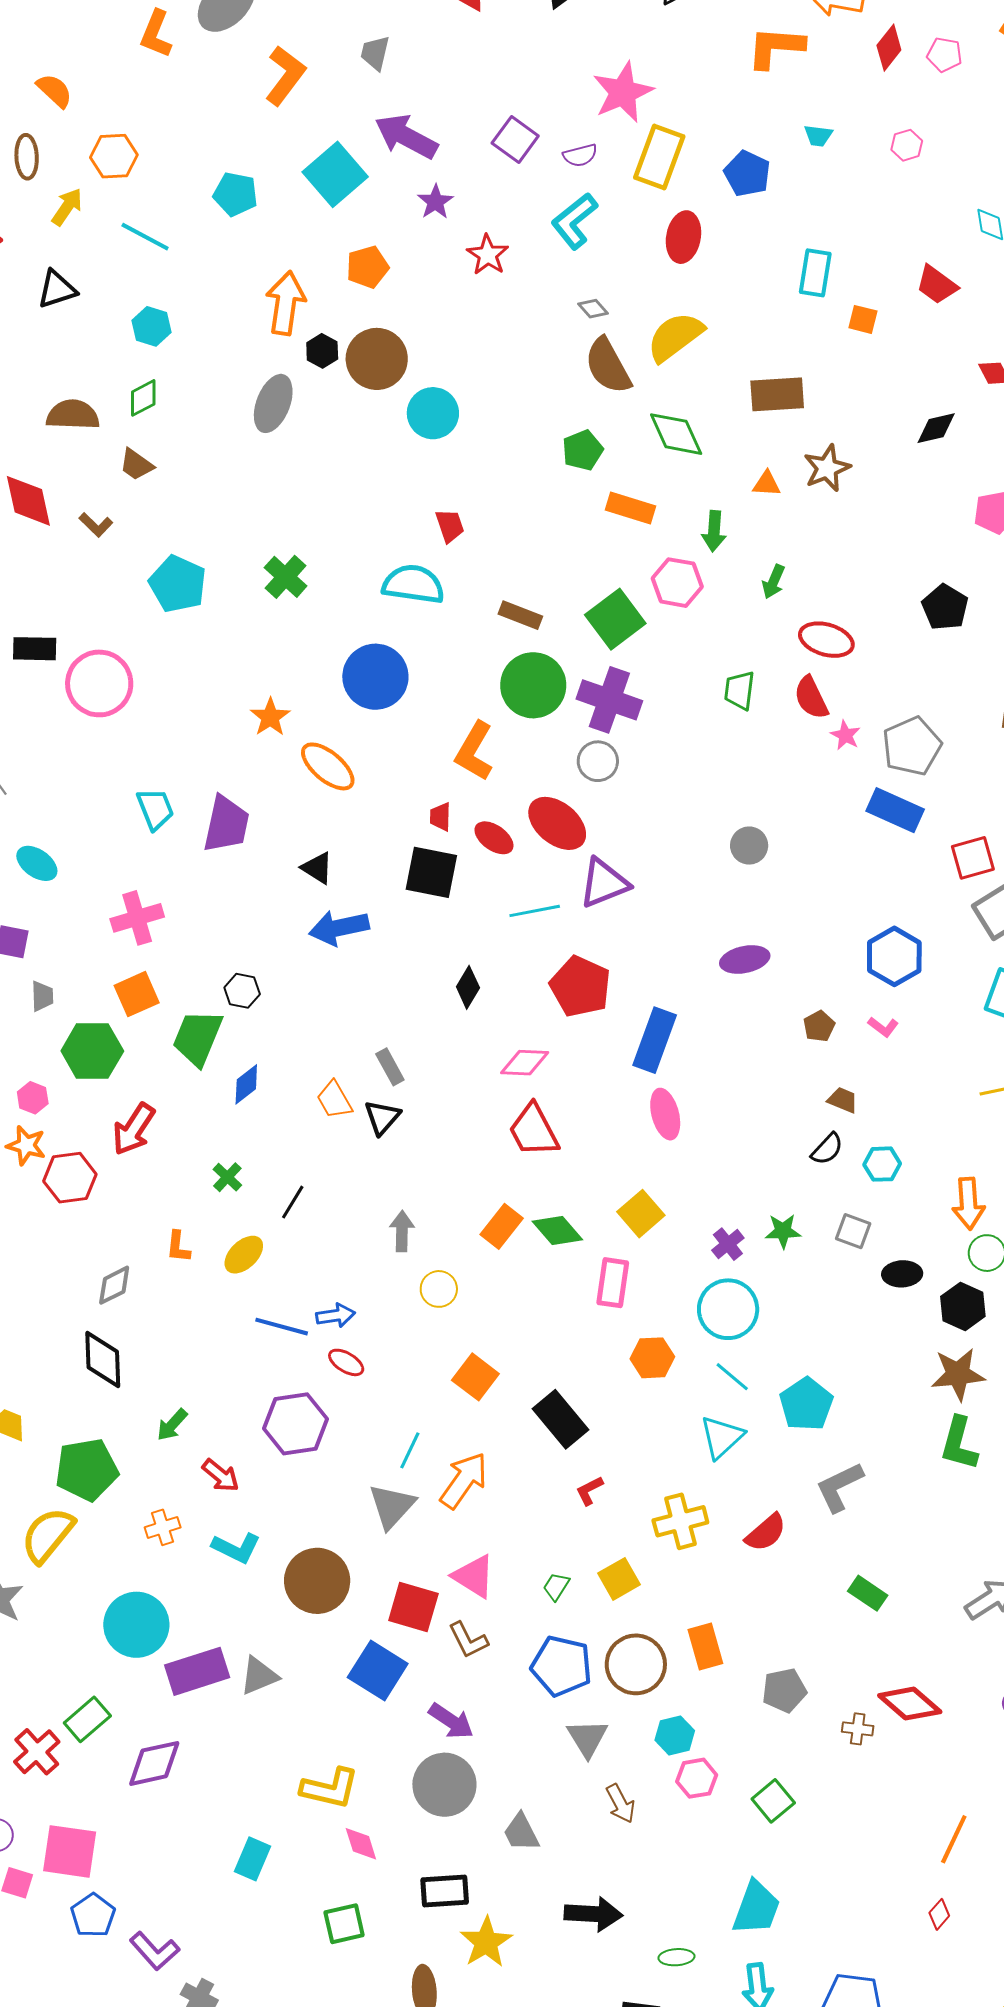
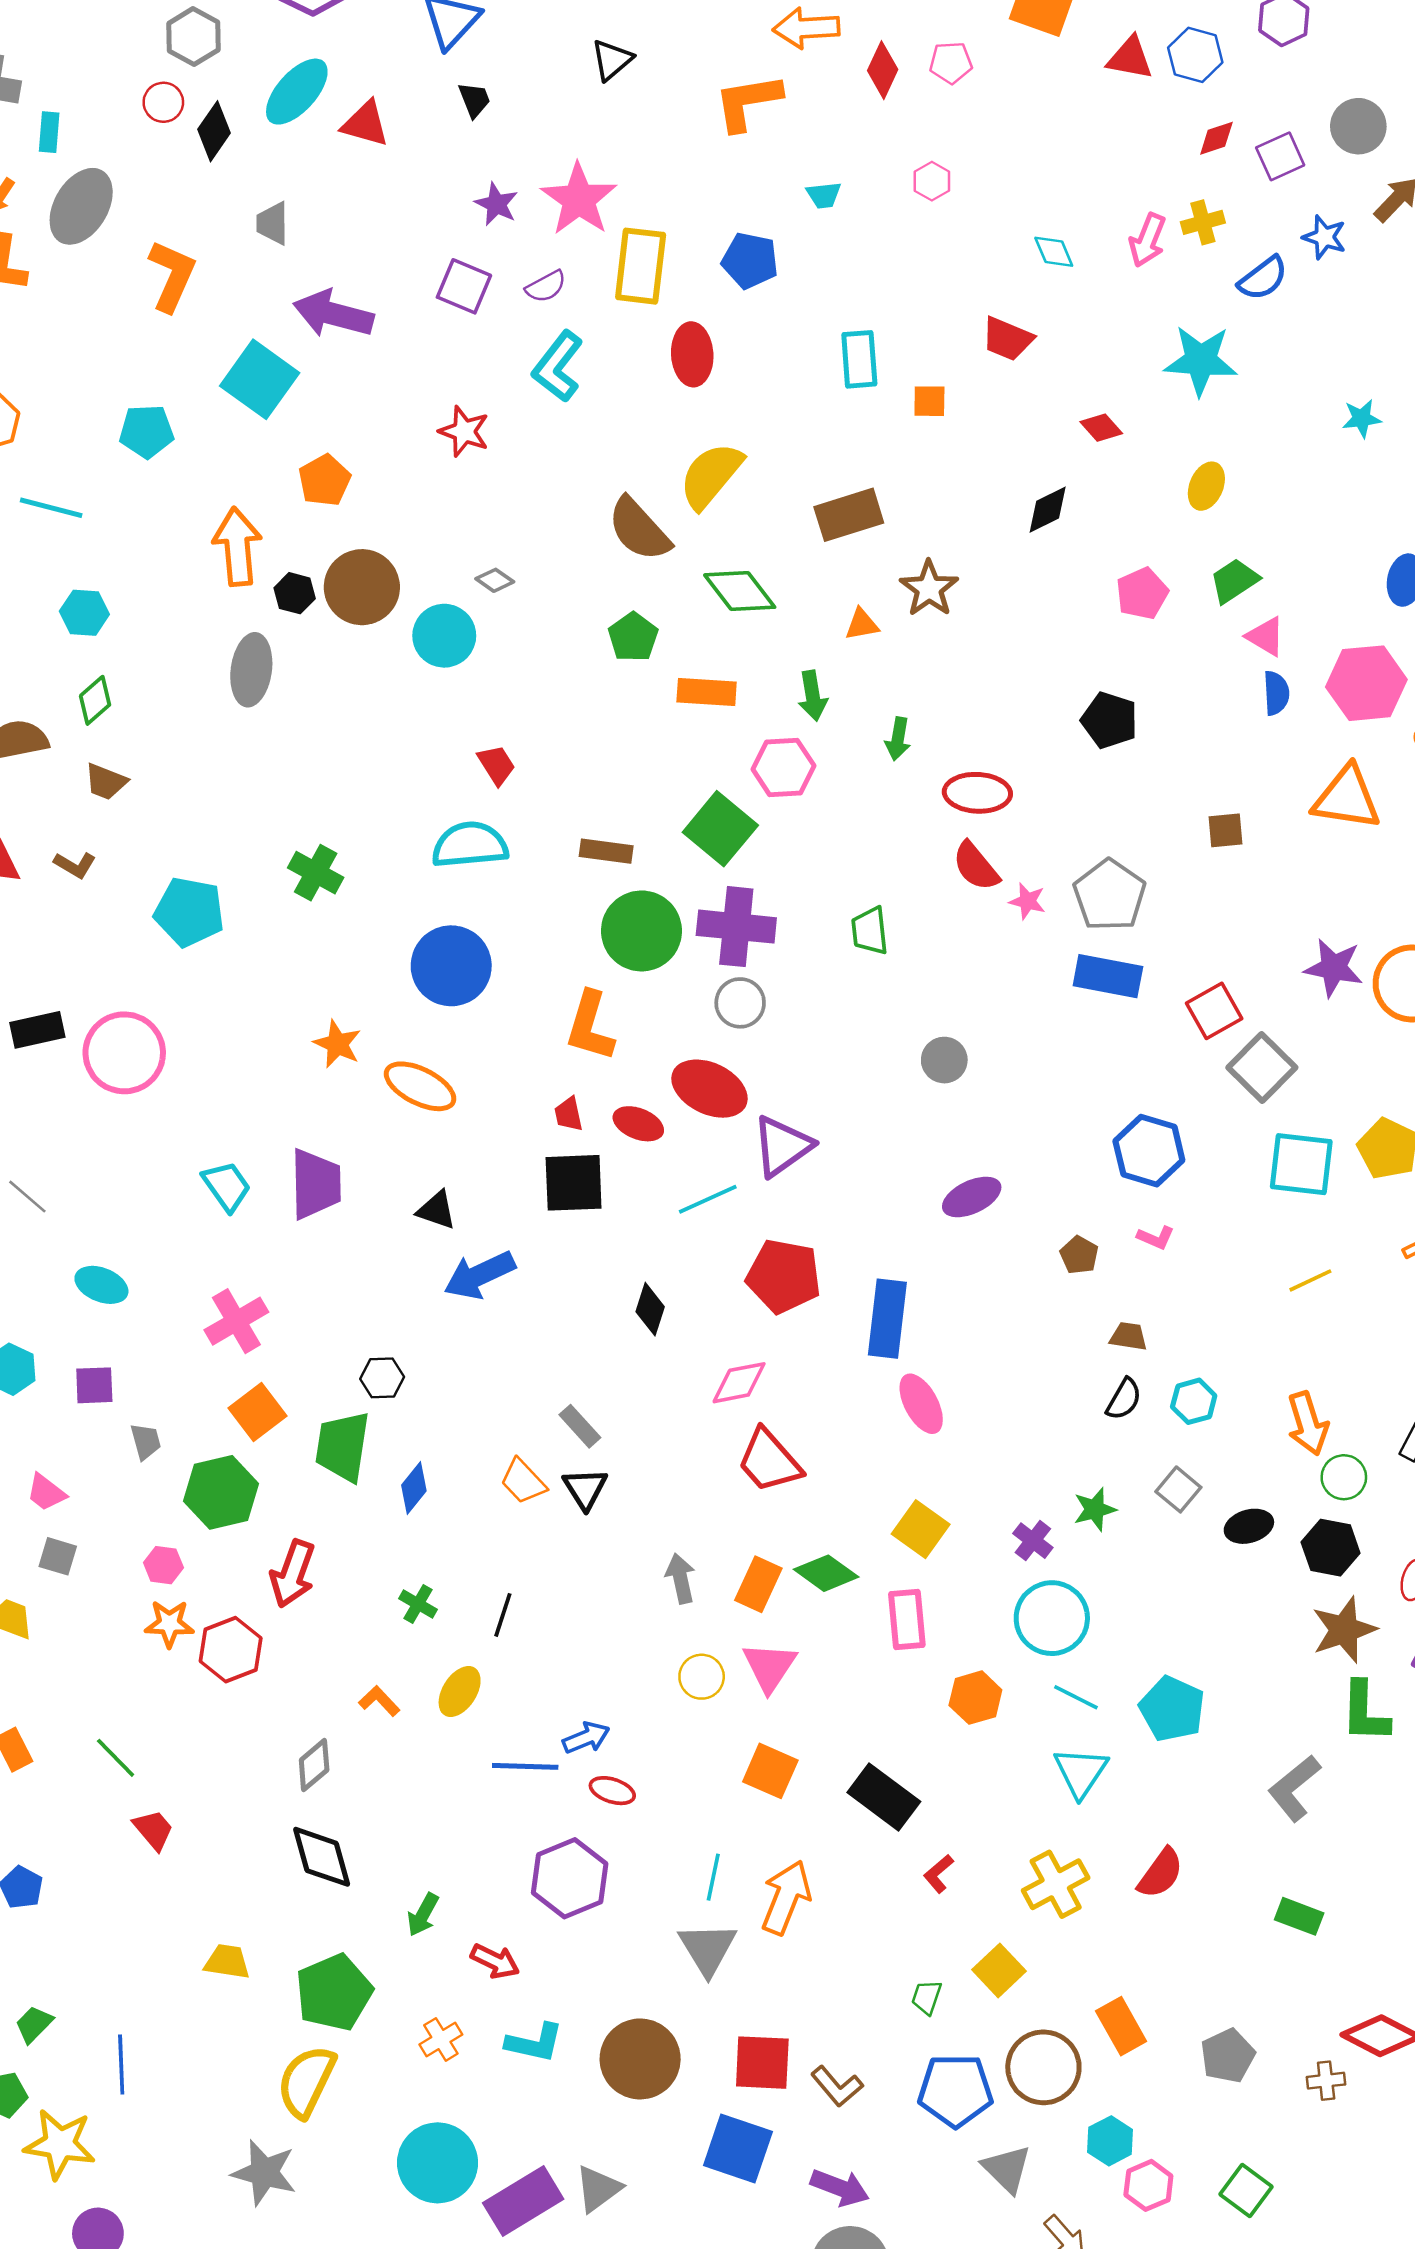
purple star: (435, 202) -> (496, 204), moved
gray diamond: (593, 309) -> (495, 580), moved
green trapezoid: (739, 690) -> (870, 931), moved
gray arrow: (402, 1231) -> (681, 1578), moved
gray square: (853, 1231) -> (1178, 1489), turned 33
orange L-shape: (178, 1247) -> (379, 1701), turned 144
gray L-shape: (839, 1487) -> (1294, 1788), moved
pink triangle: (474, 1576) -> (769, 1667), moved, turned 45

